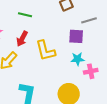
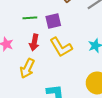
purple square: (76, 36) -> (53, 21), moved

